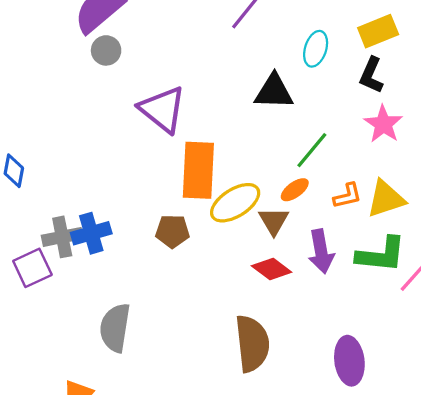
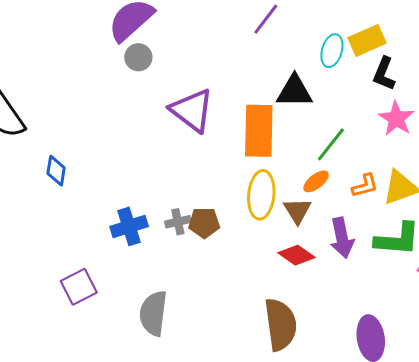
yellow rectangle: (378, 31) -> (367, 40), moved
orange rectangle: (198, 170) -> (259, 131), moved
yellow ellipse: (235, 203) -> (261, 195), turned -51
gray cross: (62, 237) -> (178, 222), moved, size x0.7
purple square: (32, 268) -> (79, 287), moved

